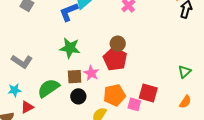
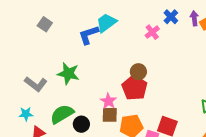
green star: (70, 48) -> (68, 74), moved
brown square: (75, 77) -> (110, 115), moved
black circle: (78, 96) -> (81, 124), moved

